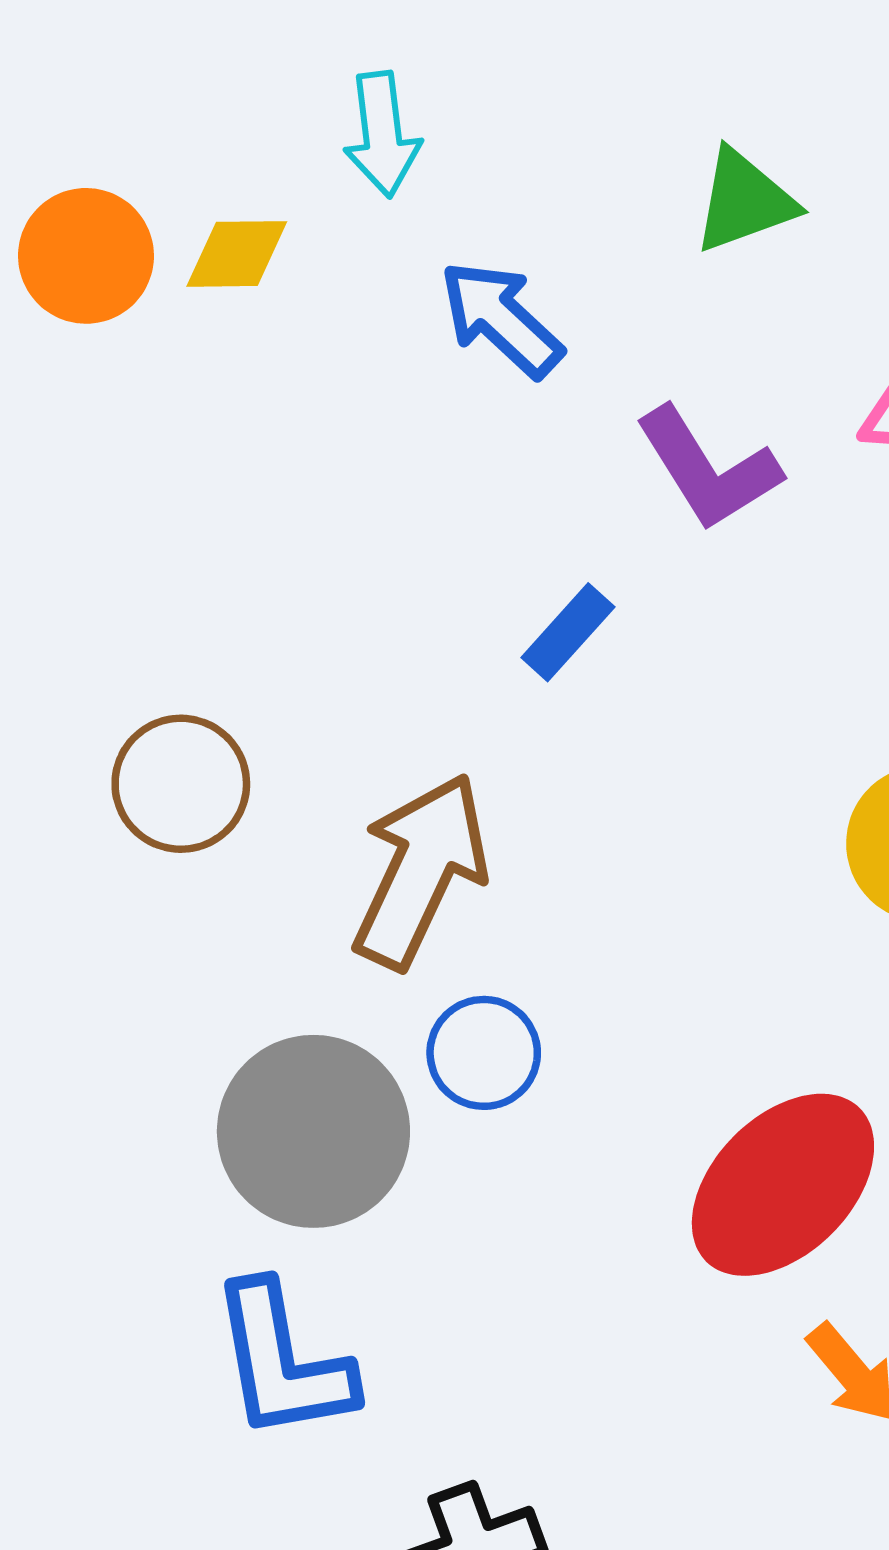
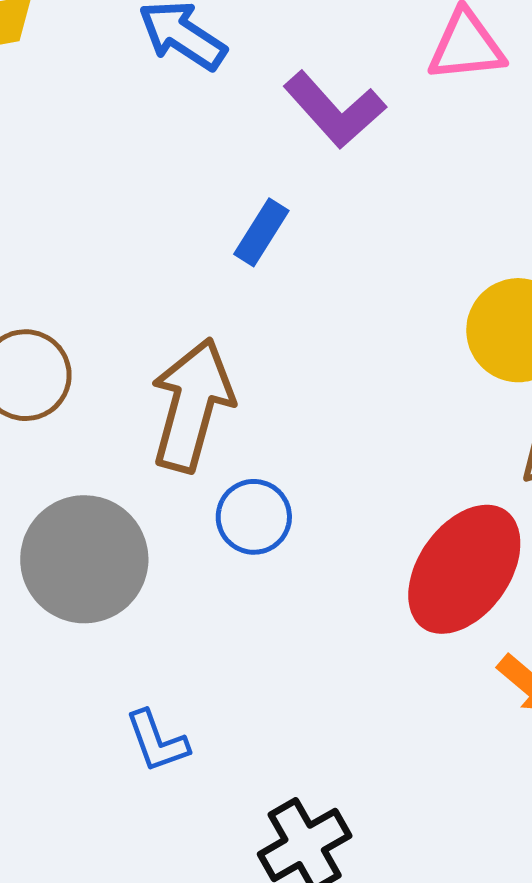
gray circle: (313, 1131) -> (84, 559), moved
blue L-shape: (282, 1362) -> (157, 741), size x0.6

